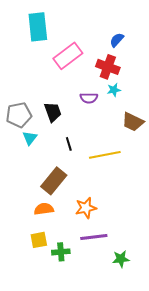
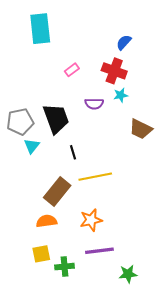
pink rectangle: (68, 56) -> (72, 70), moved, size x0.5
black trapezoid: (53, 112) -> (56, 118), size x1.4
yellow line: (105, 155) -> (95, 177), moved

